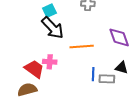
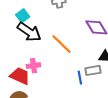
orange line: (82, 46) -> (61, 44), turned 60
blue line: (93, 74) -> (80, 78), moved

